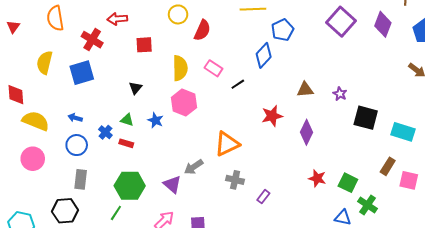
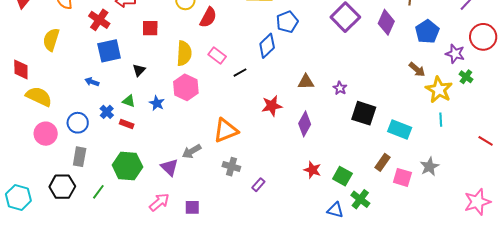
blue square: (82, 73) -> (109, 51), moved
blue arrow: (75, 118) -> (92, 82), moved
pink circle: (33, 159) -> (46, 134), moved
green line: (116, 213) -> (98, 192), moved

